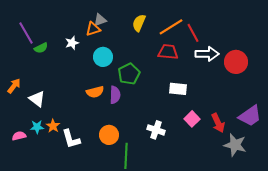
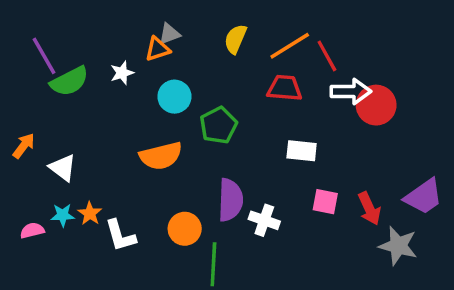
green semicircle: (41, 48) -> (69, 81), size x1.6
red circle: (236, 62) -> (376, 105), moved
orange semicircle: (95, 92) -> (161, 156), size x1.4
purple semicircle: (115, 95) -> (230, 200), moved, size x1.4
pink square: (192, 119) -> (325, 202), turned -35

